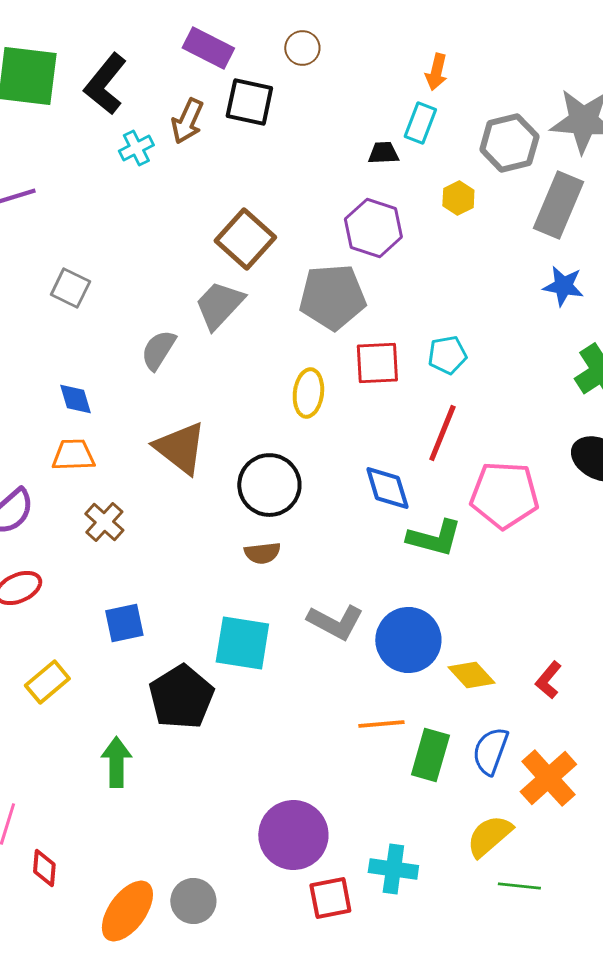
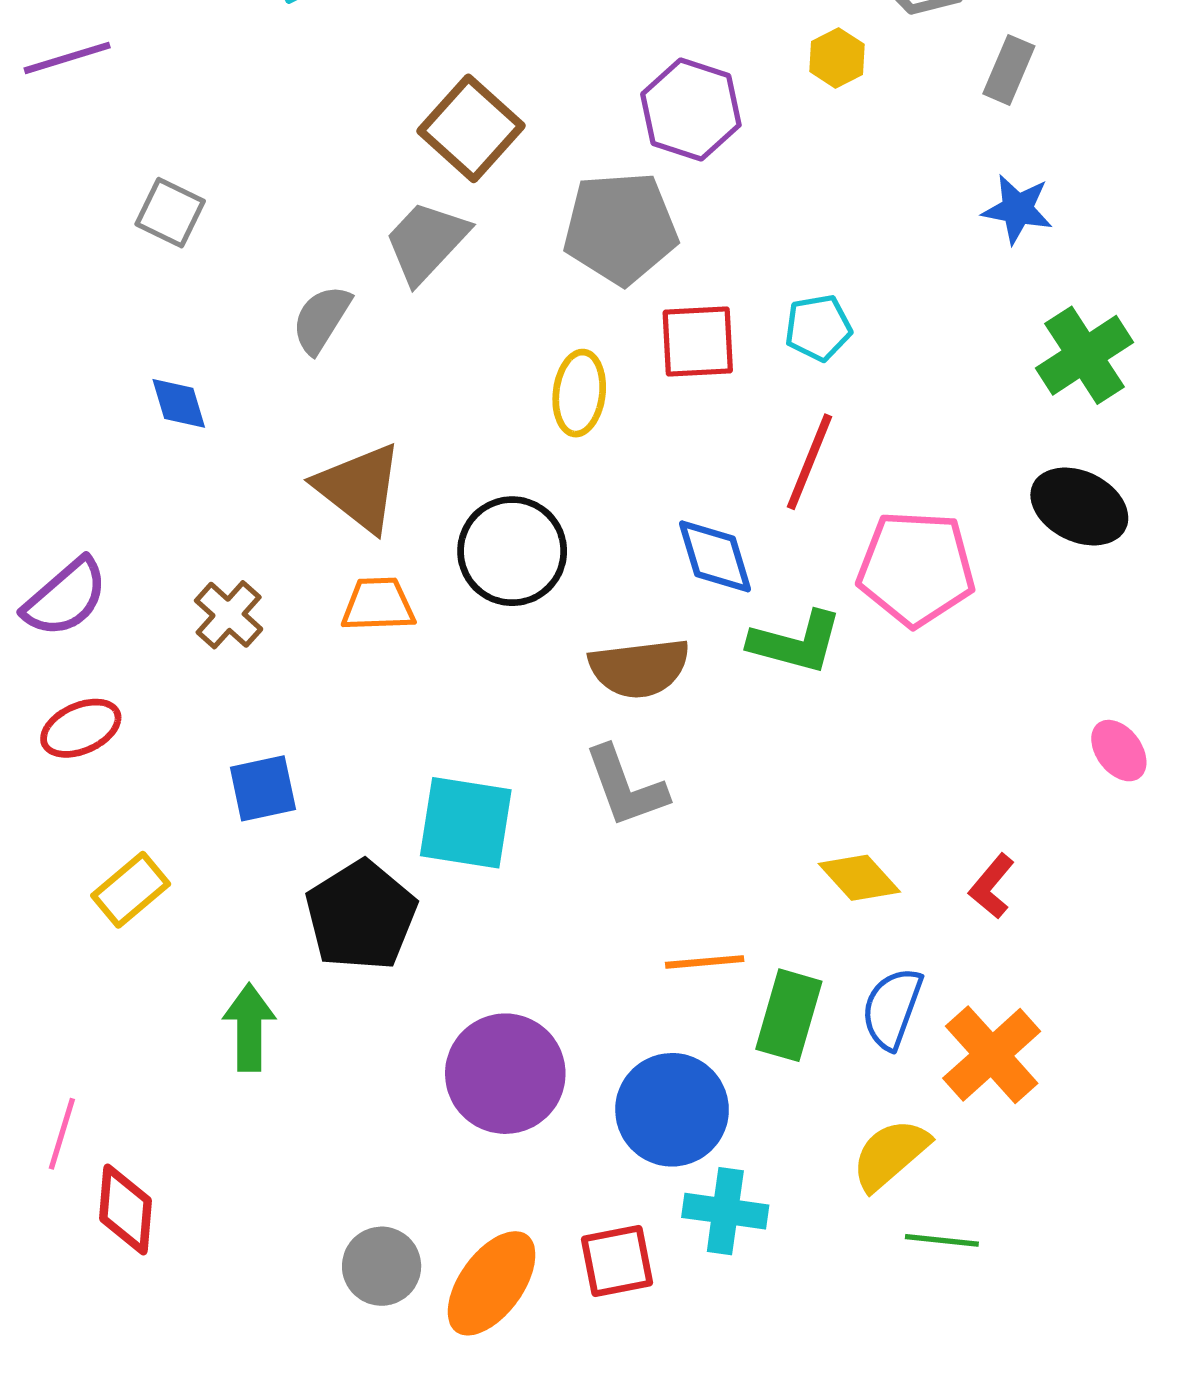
gray rectangle: (558, 205) -> (1009, 70), size x0.6
orange trapezoid: (73, 455) -> (378, 604), moved
brown semicircle: (262, 553) -> (639, 668), moved, size x1.6
gray L-shape: (335, 622) -> (626, 787), turned 42
blue circle: (408, 640) -> (672, 1110), moved
purple circle: (293, 835) -> (505, 1074), moved
red diamond: (44, 868) -> (125, 1209), size x1.4
orange ellipse: (127, 911) -> (492, 1283), moved

